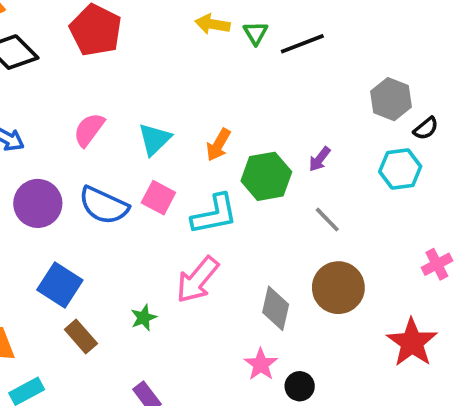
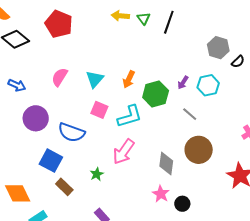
black line: (302, 44) -> (169, 22), turned -45
cyan hexagon: (400, 169) -> (208, 85), moved
blue semicircle: (104, 205) -> (71, 132), moved

